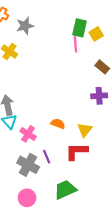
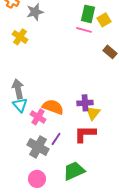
pink line: (75, 44) -> (84, 30), turned -70
purple cross: (99, 96) -> (85, 103), moved
orange semicircle: (58, 124) -> (53, 107), moved, size x1.5
purple line: (47, 157) -> (56, 139), turned 56

